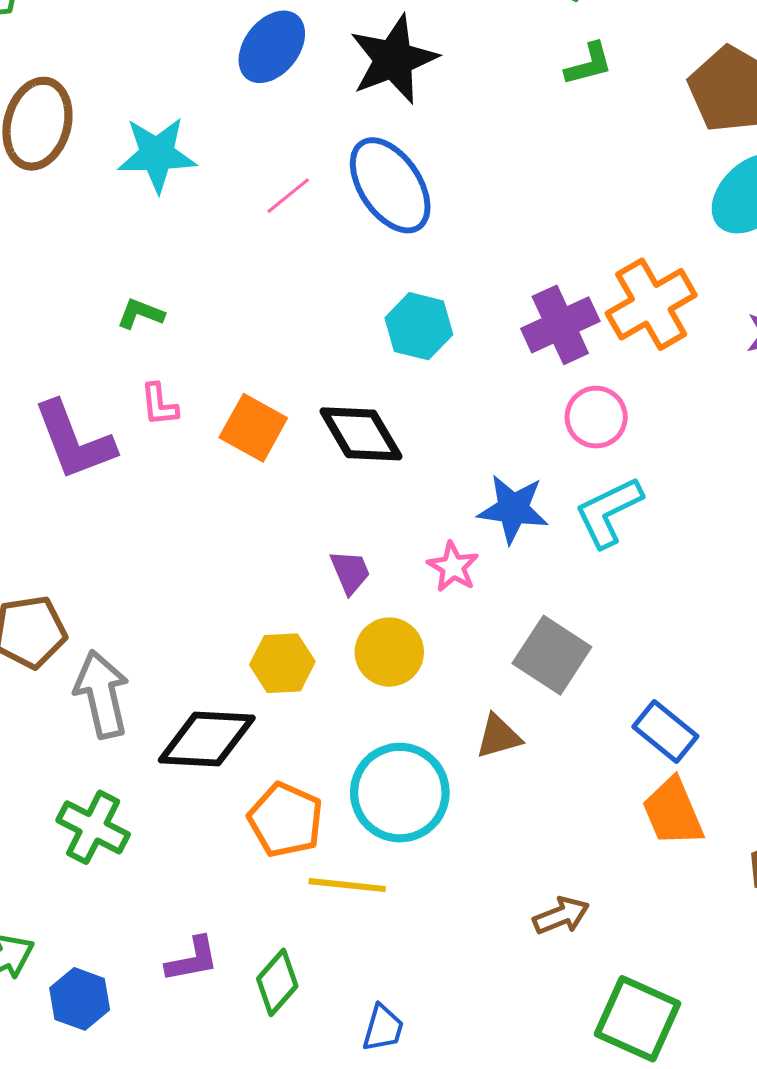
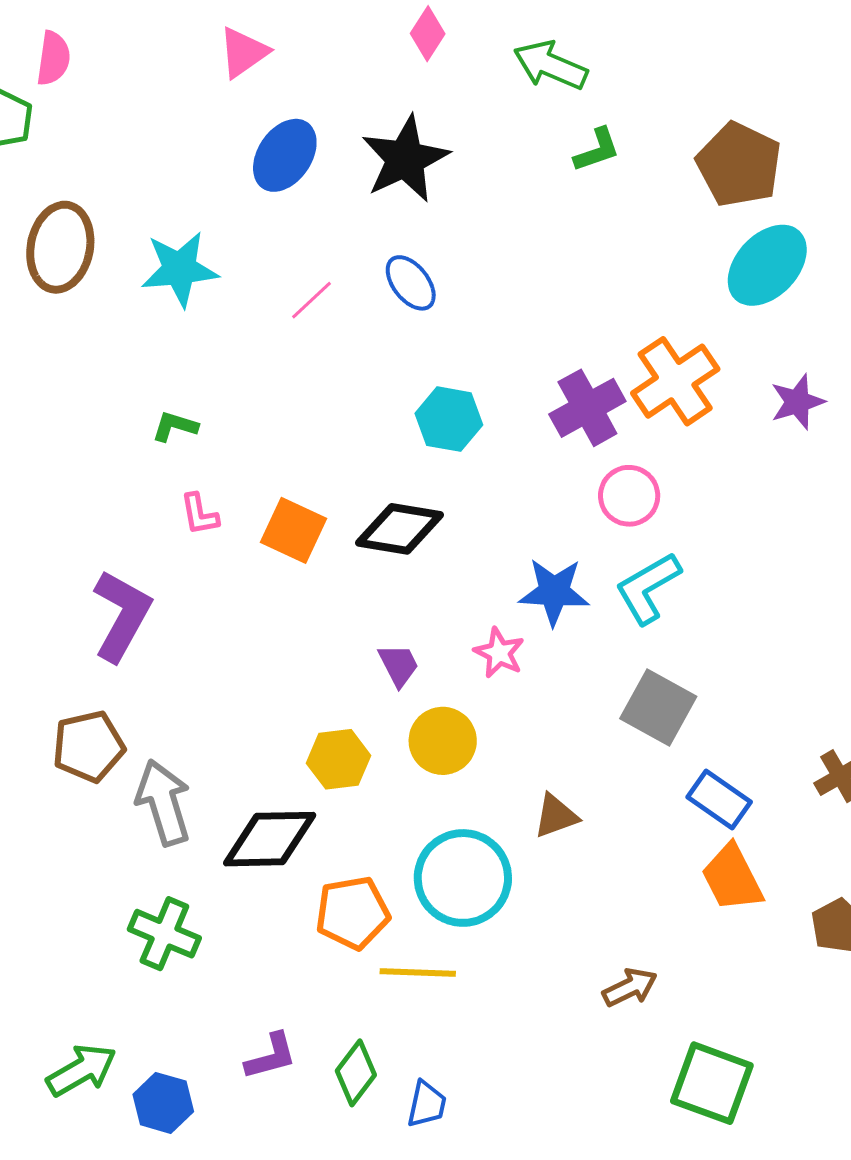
blue ellipse: (390, 185) -> (411, 283), size x0.6
black diamond: (361, 434) -> (400, 529), turned -46
purple L-shape: (74, 441) -> (122, 615), moved, turned -126
gray square: (552, 655) -> (658, 708), moved
orange pentagon: (285, 820) -> (353, 913), turned -30
blue trapezoid: (383, 1028) -> (427, 1104), moved

